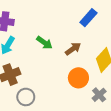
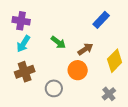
orange circle: (78, 78) -> (78, 70), moved
gray circle: (26, 97) -> (54, 88), moved

